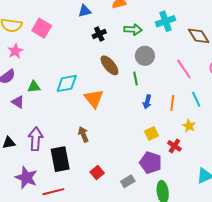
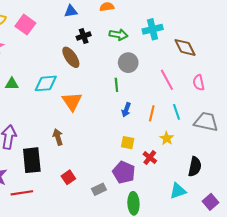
brown ellipse: (110, 65) -> (71, 57), moved
yellow square: (151, 134) -> (128, 143), turned 32

